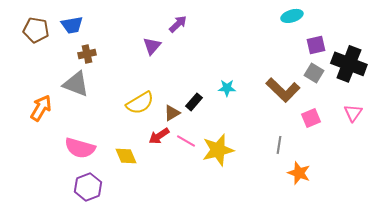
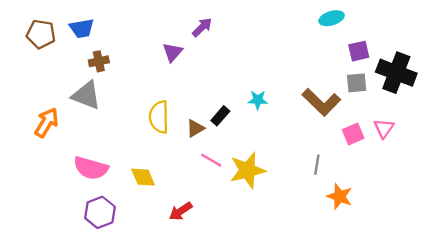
gray square: (314, 73) -> (357, 83), turned -36
yellow semicircle: (140, 103) -> (159, 117), turned 120
pink triangle: (353, 113) -> (384, 128), moved
red arrow: (159, 136) -> (181, 211), moved

